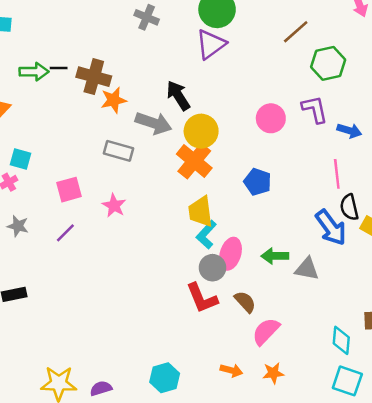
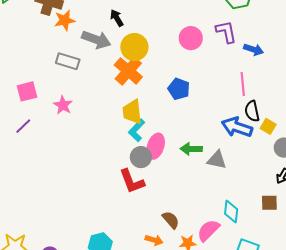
black arrow: (178, 96) -> (117, 18), size x0.7
blue arrow: (331, 228) -> (237, 127), turned 144
brown semicircle: (245, 302) -> (171, 220), moved
pink semicircle: (266, 331) -> (208, 230), moved
cyan diamond: (341, 340) -> (231, 211), moved

